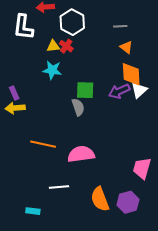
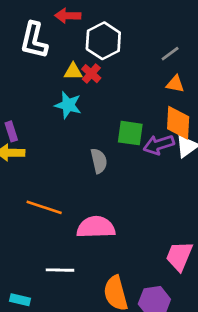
gray line: (120, 26) -> (170, 54), turned -40
orange triangle: (126, 47) -> (175, 84), turned -32
green square: (85, 90) -> (130, 133), moved

